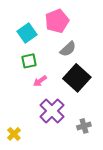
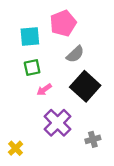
cyan square: (27, 33) -> (30, 36), turned 30

